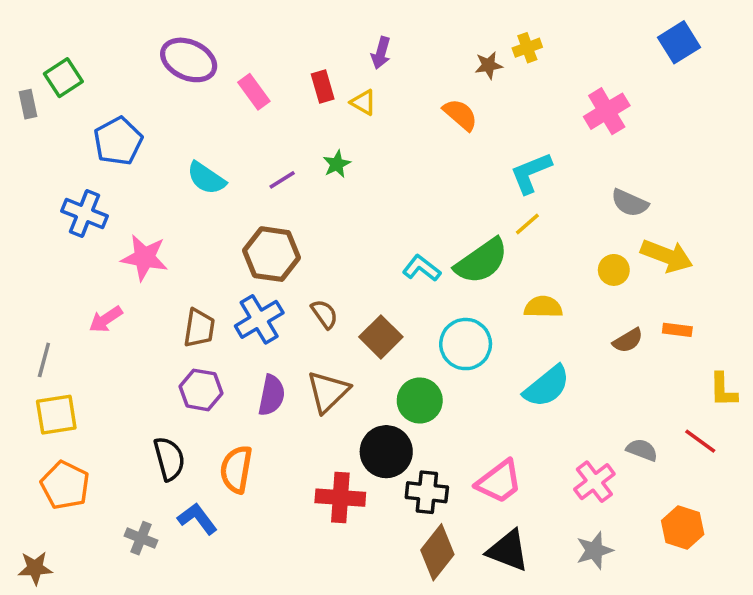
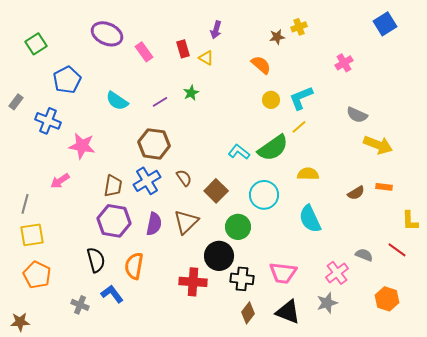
gray rectangle: (28, 104) -> (16, 102), moved, turned 49
pink cross: (607, 111) -> (344, 63), size x0.7
yellow circle: (614, 270) -> (271, 100), moved
cyan semicircle: (547, 386) -> (310, 219), turned 104
purple hexagon: (201, 390) -> (114, 221), size x1.4
pink trapezoid: (499, 482) -> (283, 273), turned 44
gray star: (594, 550) -> (327, 303), moved
brown diamond: (437, 552) -> (248, 313), size x0.7

